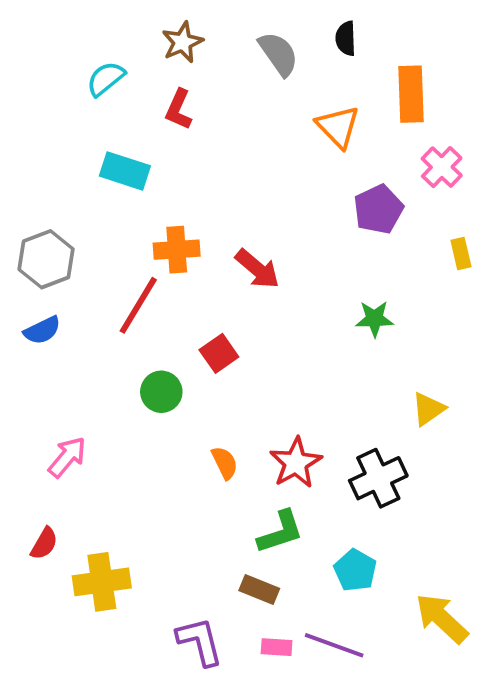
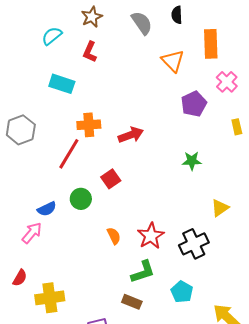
red arrow: (257, 269) -> (131, 135), turned -60
blue semicircle: (42, 330) -> (47, 209), moved

